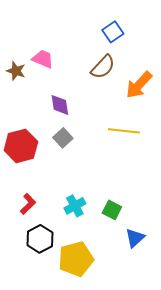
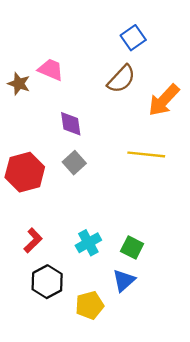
blue triangle: (135, 238) -> (124, 281), moved
yellow pentagon: (76, 259) -> (90, 305), size x0.7

